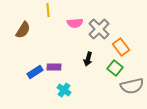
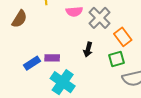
green square: (115, 68) -> (116, 59), turned 35
cyan cross: (64, 90) -> (63, 82), size x1.6

